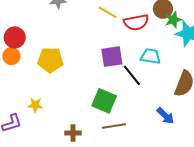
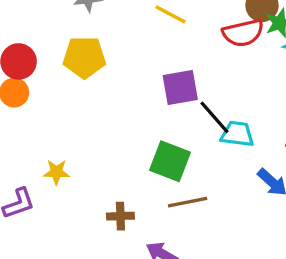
red semicircle: (136, 22) -> (243, 33), moved
cyan trapezoid: (151, 56) -> (237, 134), moved
yellow pentagon: (50, 60) -> (84, 57), moved

